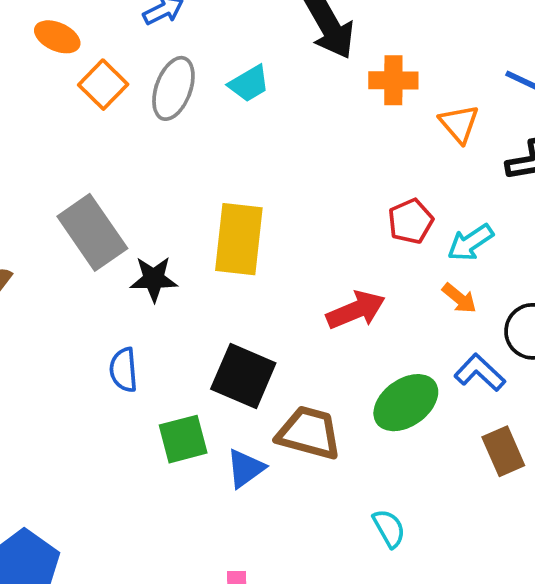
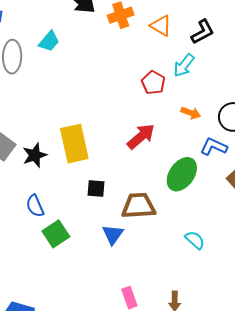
yellow rectangle: (239, 239) -> (74, 144), moved
cyan arrow: (470, 243) -> (184, 65), moved
black square: (243, 376) -> (96, 189), size x0.6
green square: (183, 439) -> (56, 234), moved

